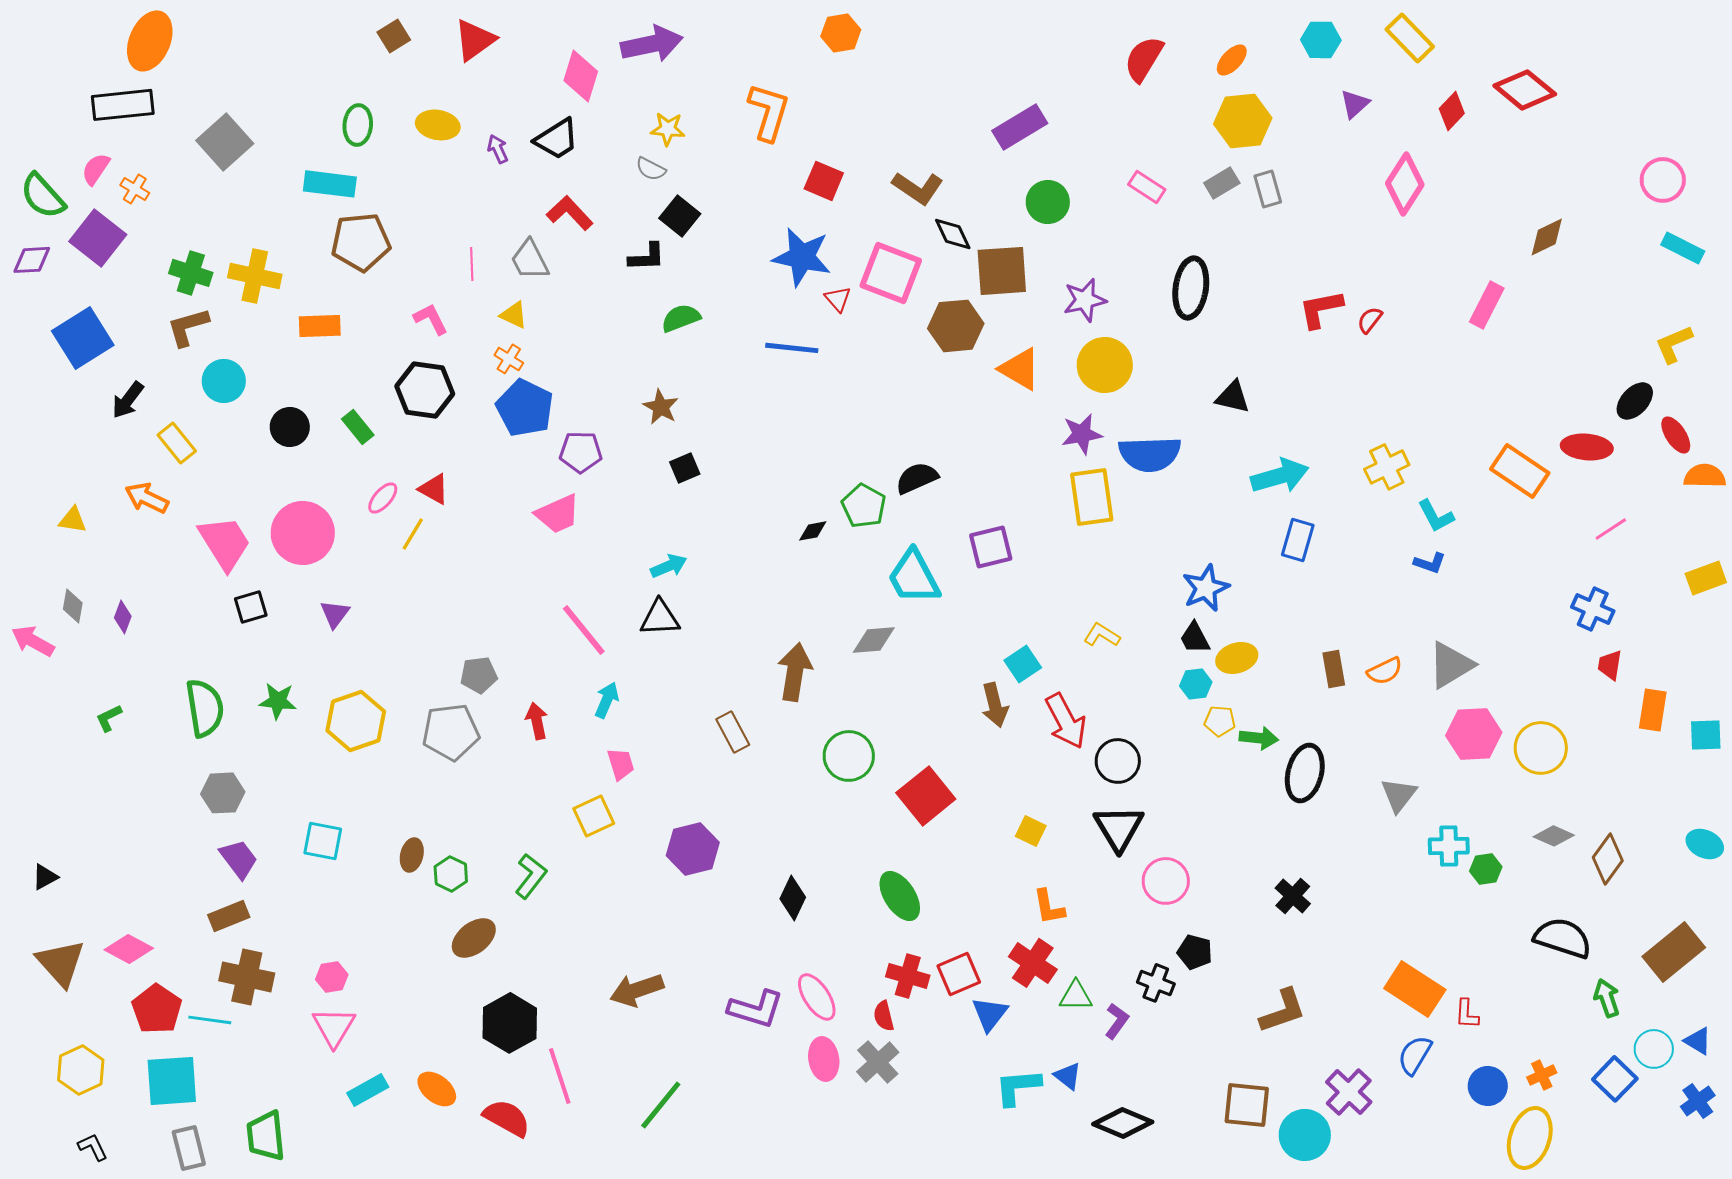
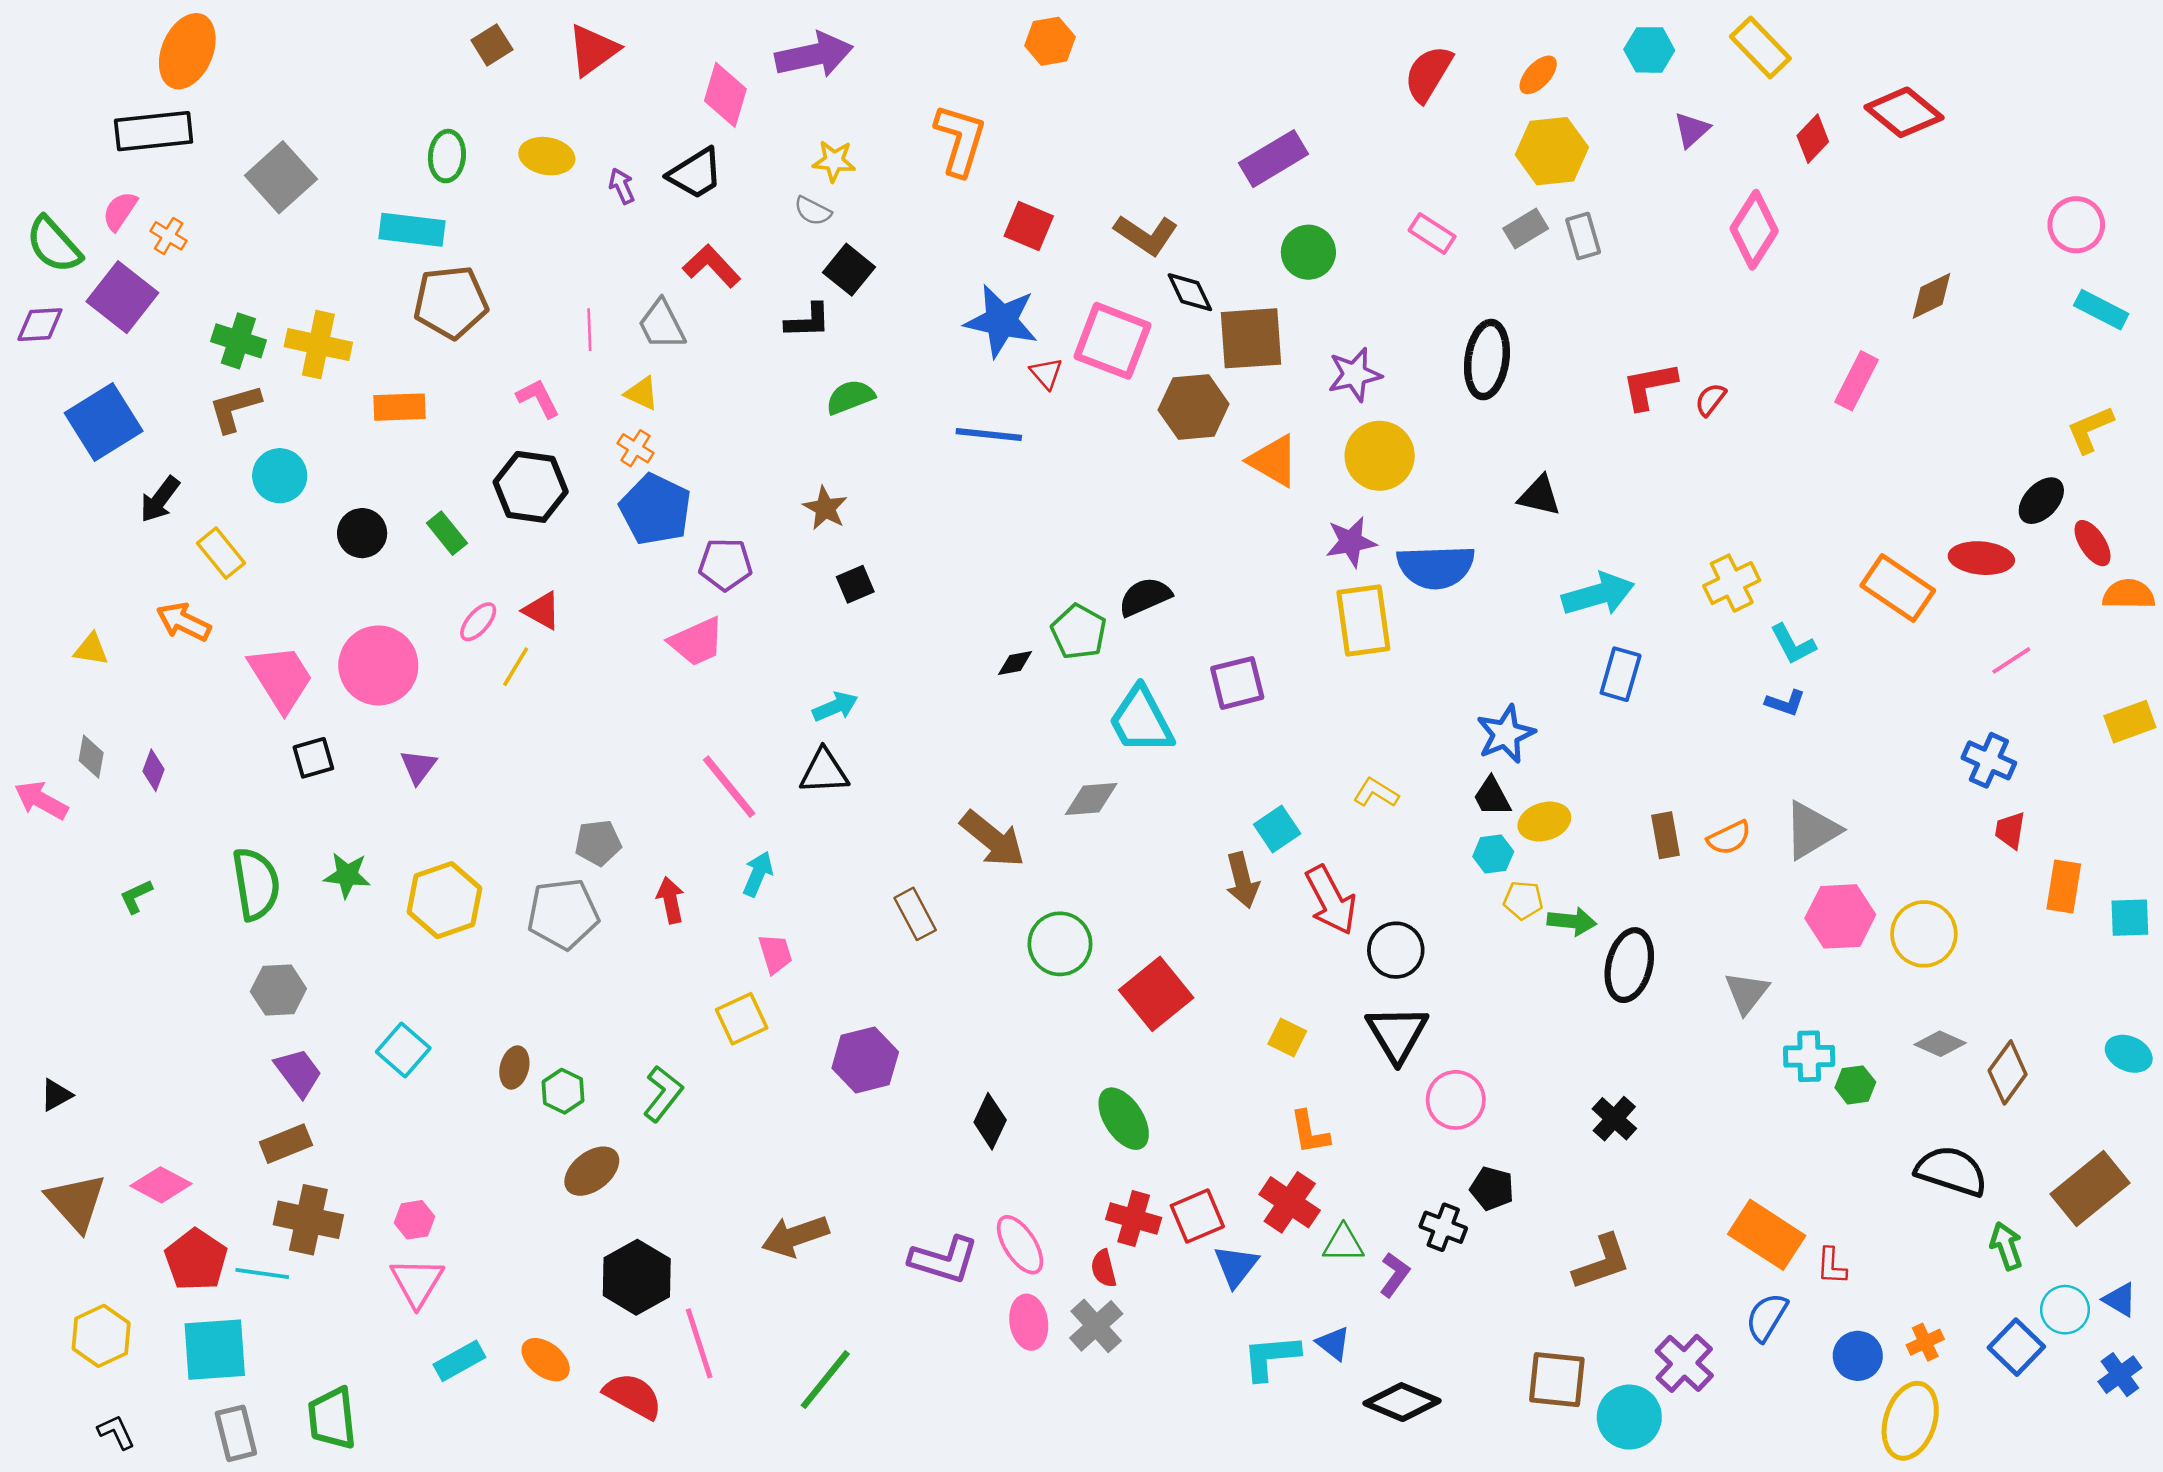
brown arrow: (795, 672) -> (993, 839), turned 120
cyan square: (323, 841) -> (403, 1050), turned 30

